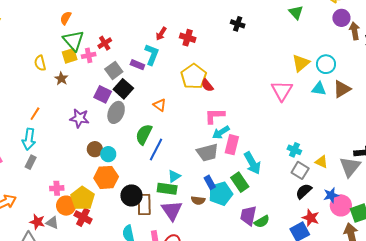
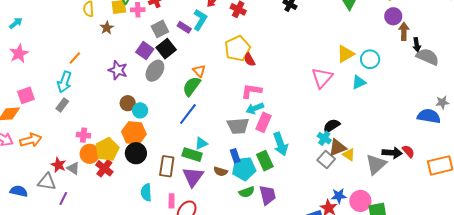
cyan triangle: (319, 89) -> (359, 82), turned -42
brown triangle: (342, 89) -> (337, 148), moved
green semicircle: (144, 134) -> (192, 86), moved
black semicircle: (304, 191) -> (331, 126), moved
black circle: (131, 195) -> (136, 153), moved
blue star: (331, 195) -> (339, 196), moved
purple trapezoid: (248, 216) -> (268, 195), turned 145
green semicircle: (262, 222) -> (247, 192), moved

